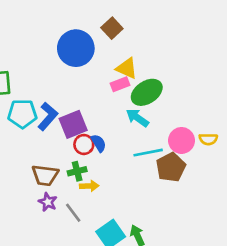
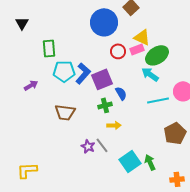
red circle: (84, 144) -> (118, 51), moved
brown pentagon: (171, 167) -> (175, 133), moved
green cross: (77, 171) -> (105, 105), moved
brown trapezoid: (45, 175) -> (65, 112), moved
purple star: (48, 202) -> (88, 146), moved

